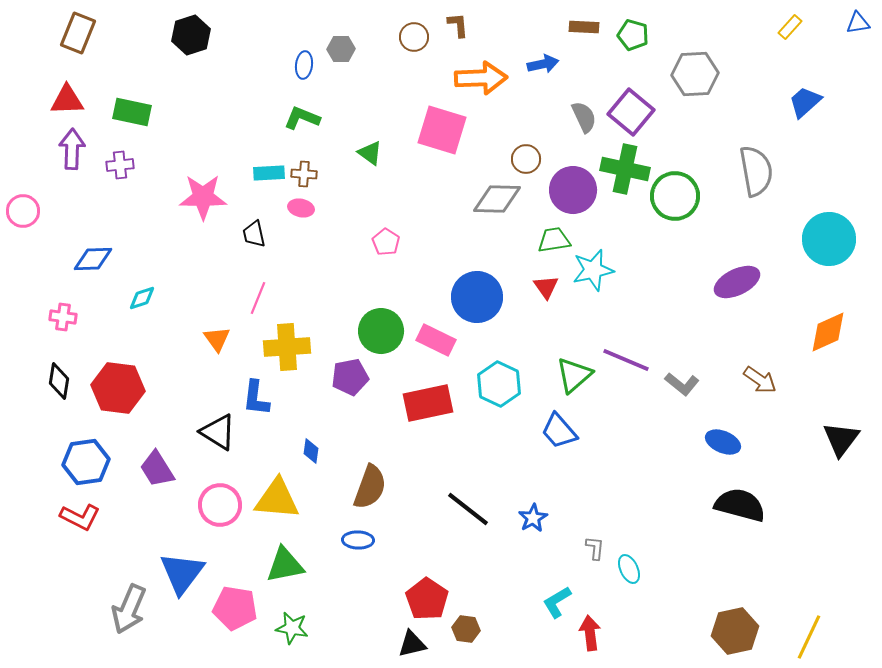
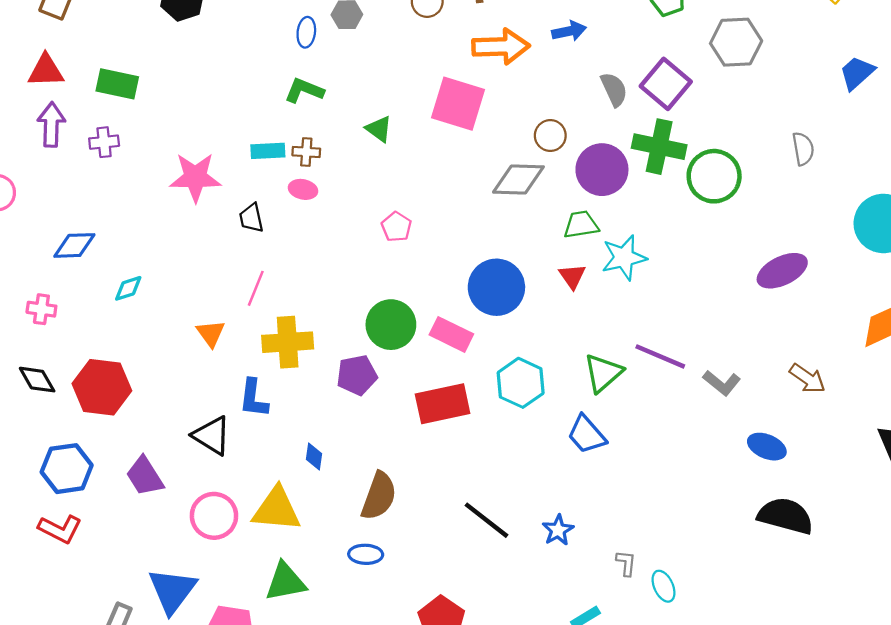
gray semicircle: (756, 171) -> (803, 149), size x0.6
black diamond: (59, 381) -> (37, 380), turned -39

